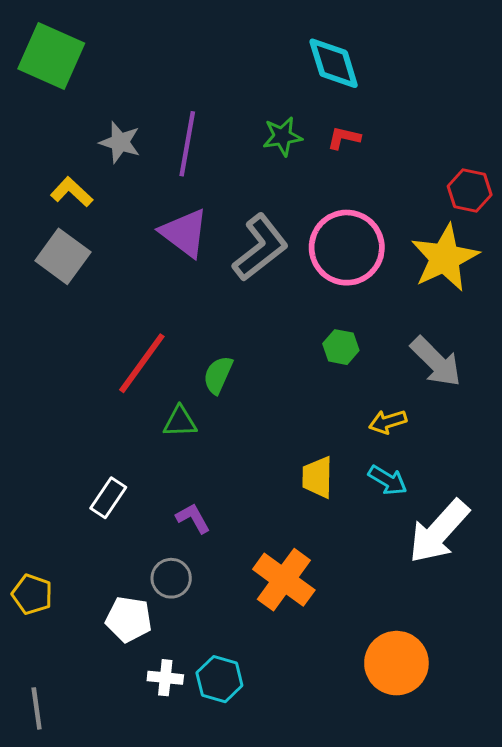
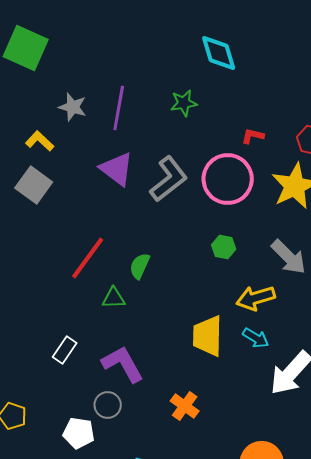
red L-shape: (344, 138) -> (253, 136), moved
yellow arrow: (388, 422) -> (256, 298), size x1.5
yellow trapezoid: (317, 477) -> (208, 336), size x1.4
purple L-shape: (193, 518) -> (123, 364), size x1.8
orange cross: (284, 580) -> (185, 406), size x0.7

